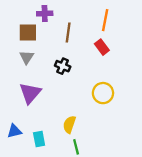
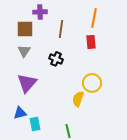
red rectangle: (102, 47) -> (91, 42), turned 32
yellow semicircle: (69, 124) -> (78, 99), moved
blue triangle: (14, 131) -> (20, 113), moved

